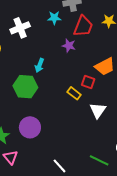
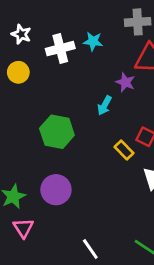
cyan star: (54, 18) -> (93, 41), moved
cyan arrow: (39, 65) -> (105, 105), moved

